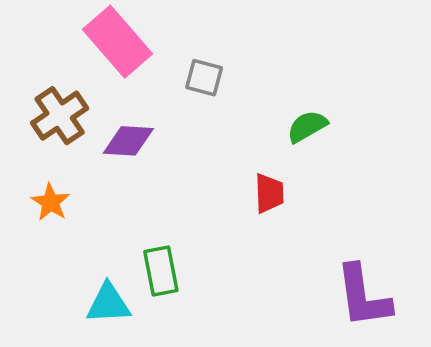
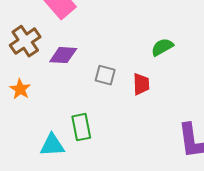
gray square: (204, 78) -> (105, 75), moved

